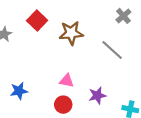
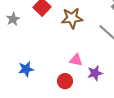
pink triangle: (67, 81) -> (76, 60), moved

